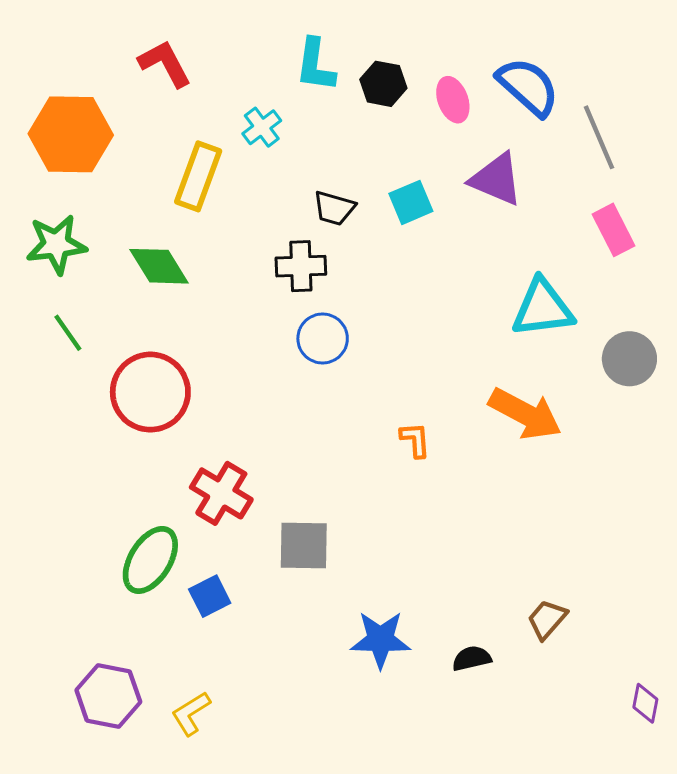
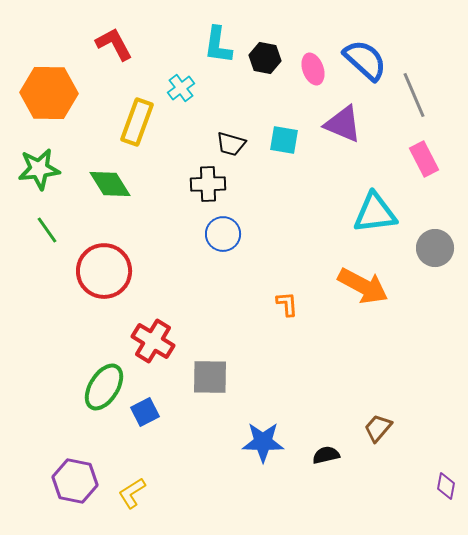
cyan square: (411, 202) -> (284, 140), turned 32

